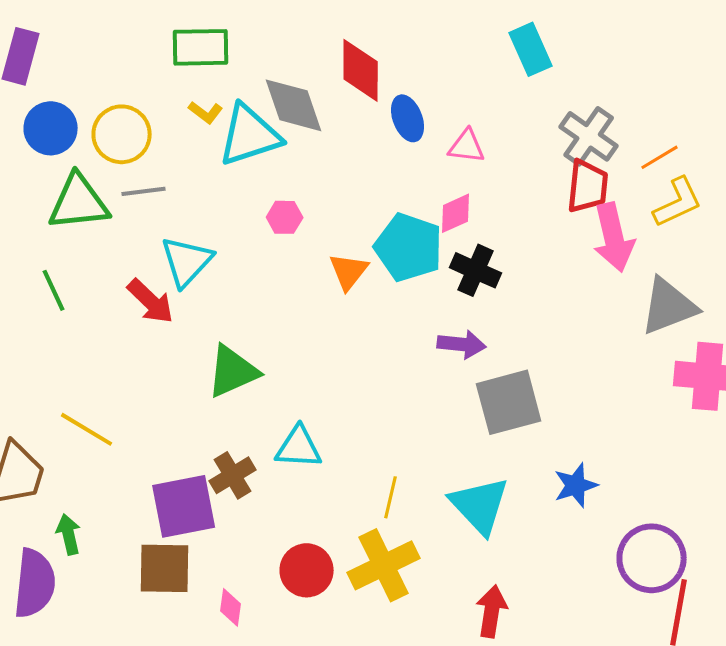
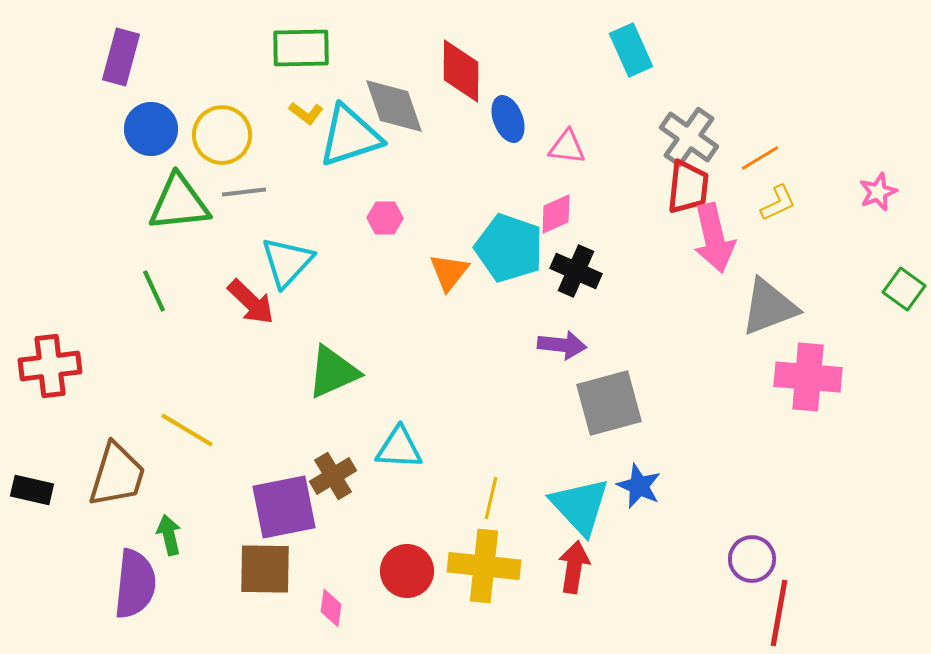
yellow L-shape: (678, 202) -> (778, 203), size x0.7
blue star: (576, 485) -> (639, 486), moved, turned -30
purple circle: (652, 558) -> (752, 559), size x0.7
yellow cross: (384, 565) -> (484, 566), turned 32
red arrow: (492, 611) -> (574, 567), moved

